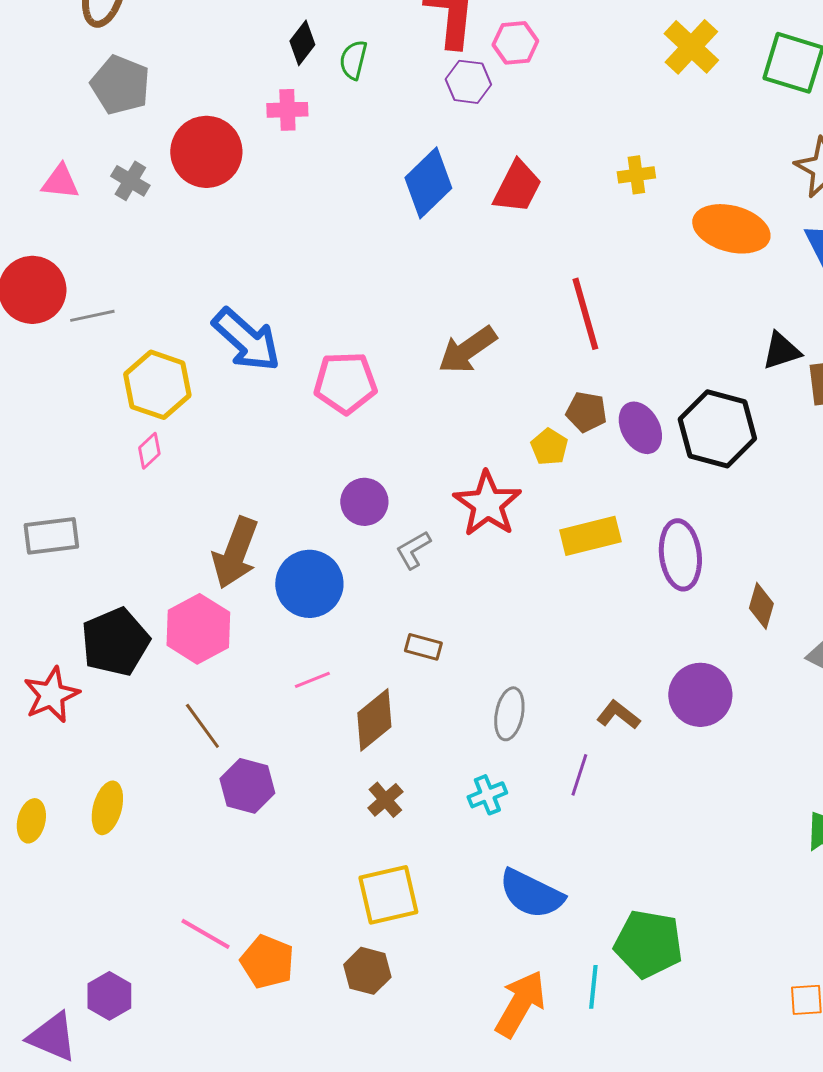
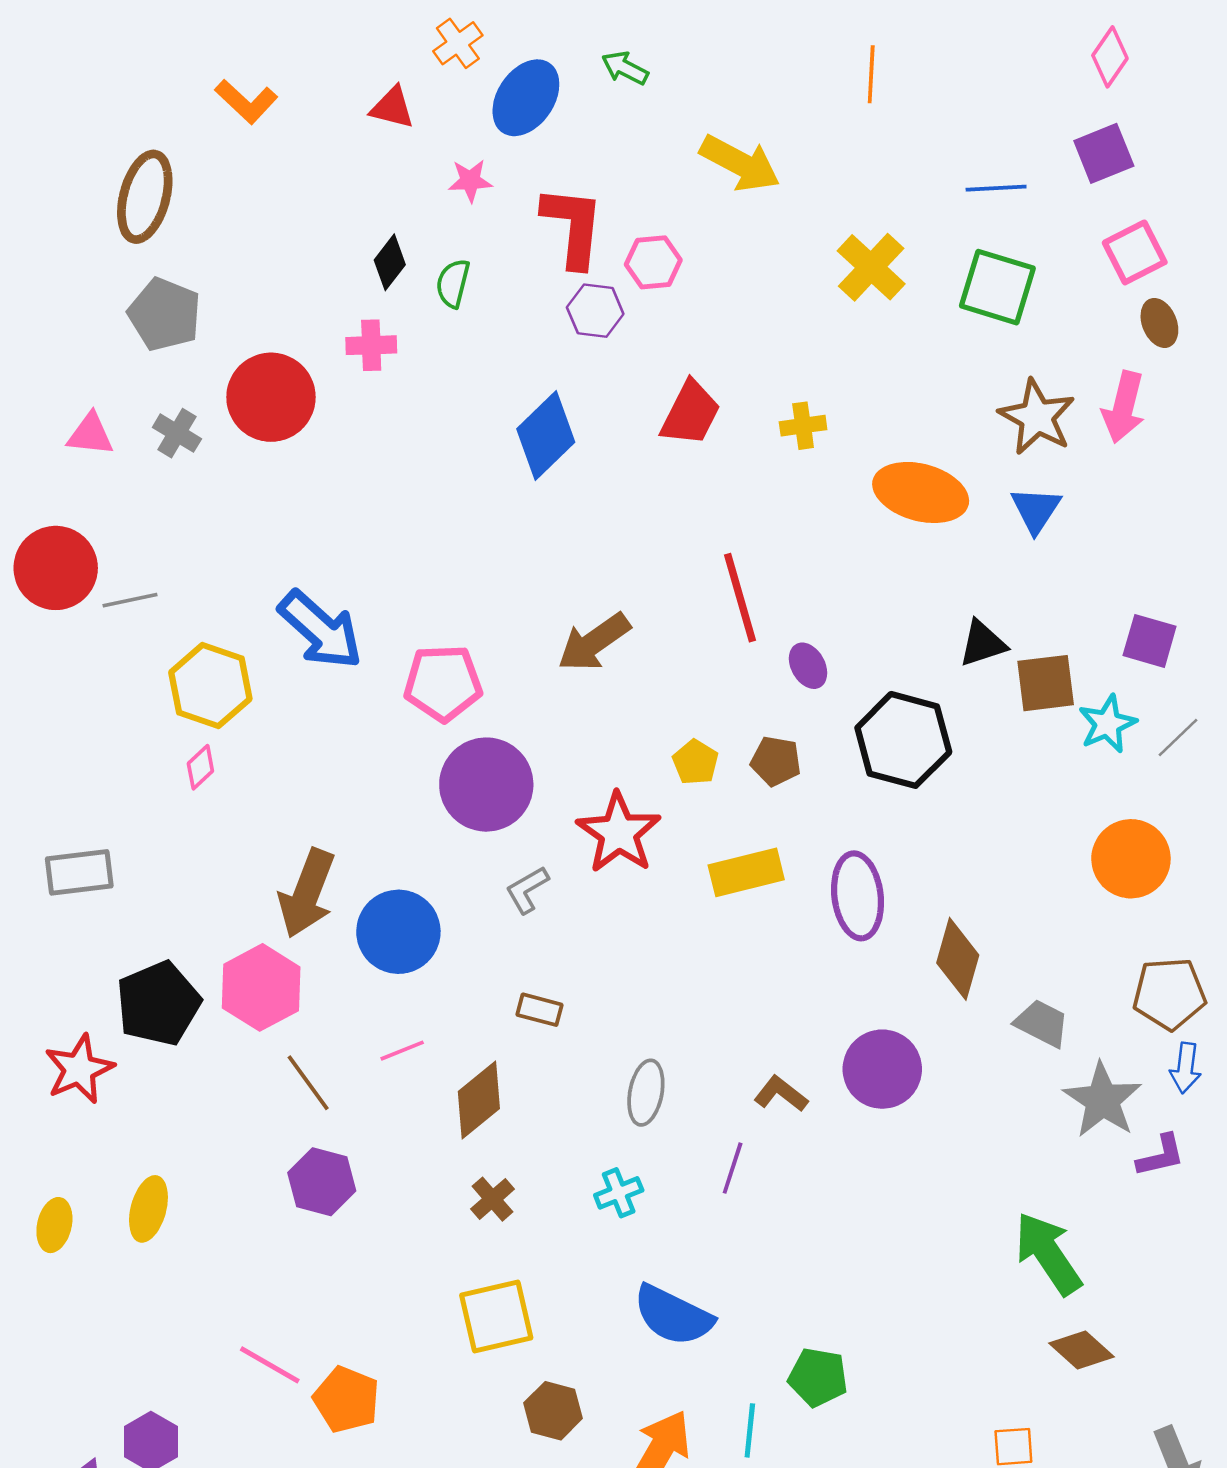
red trapezoid: (517, 187) -> (690, 413), moved
brown pentagon: (586, 412) -> (776, 761), moved
purple ellipse: (640, 428) -> (808, 666), moved, size x0.7
purple circle: (364, 502) -> (486, 785), moved, size x1.6
brown diamond: (761, 606) -> (958, 959), size x1.4
brown line: (202, 726) -> (308, 1083), moved
green pentagon: (648, 944) -> (818, 1377), size x0.7
brown hexagon: (367, 971) -> (553, 1411), moved

